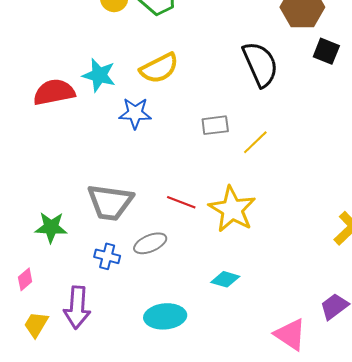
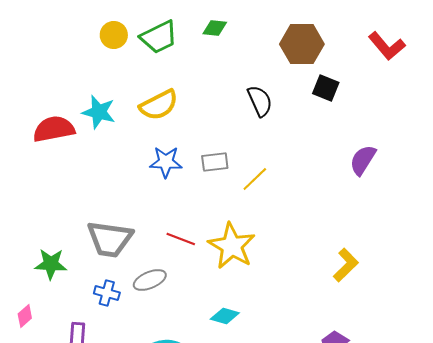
black semicircle: (260, 64) -> (260, 101), size x0.7
blue star: (135, 113) -> (166, 162), moved

